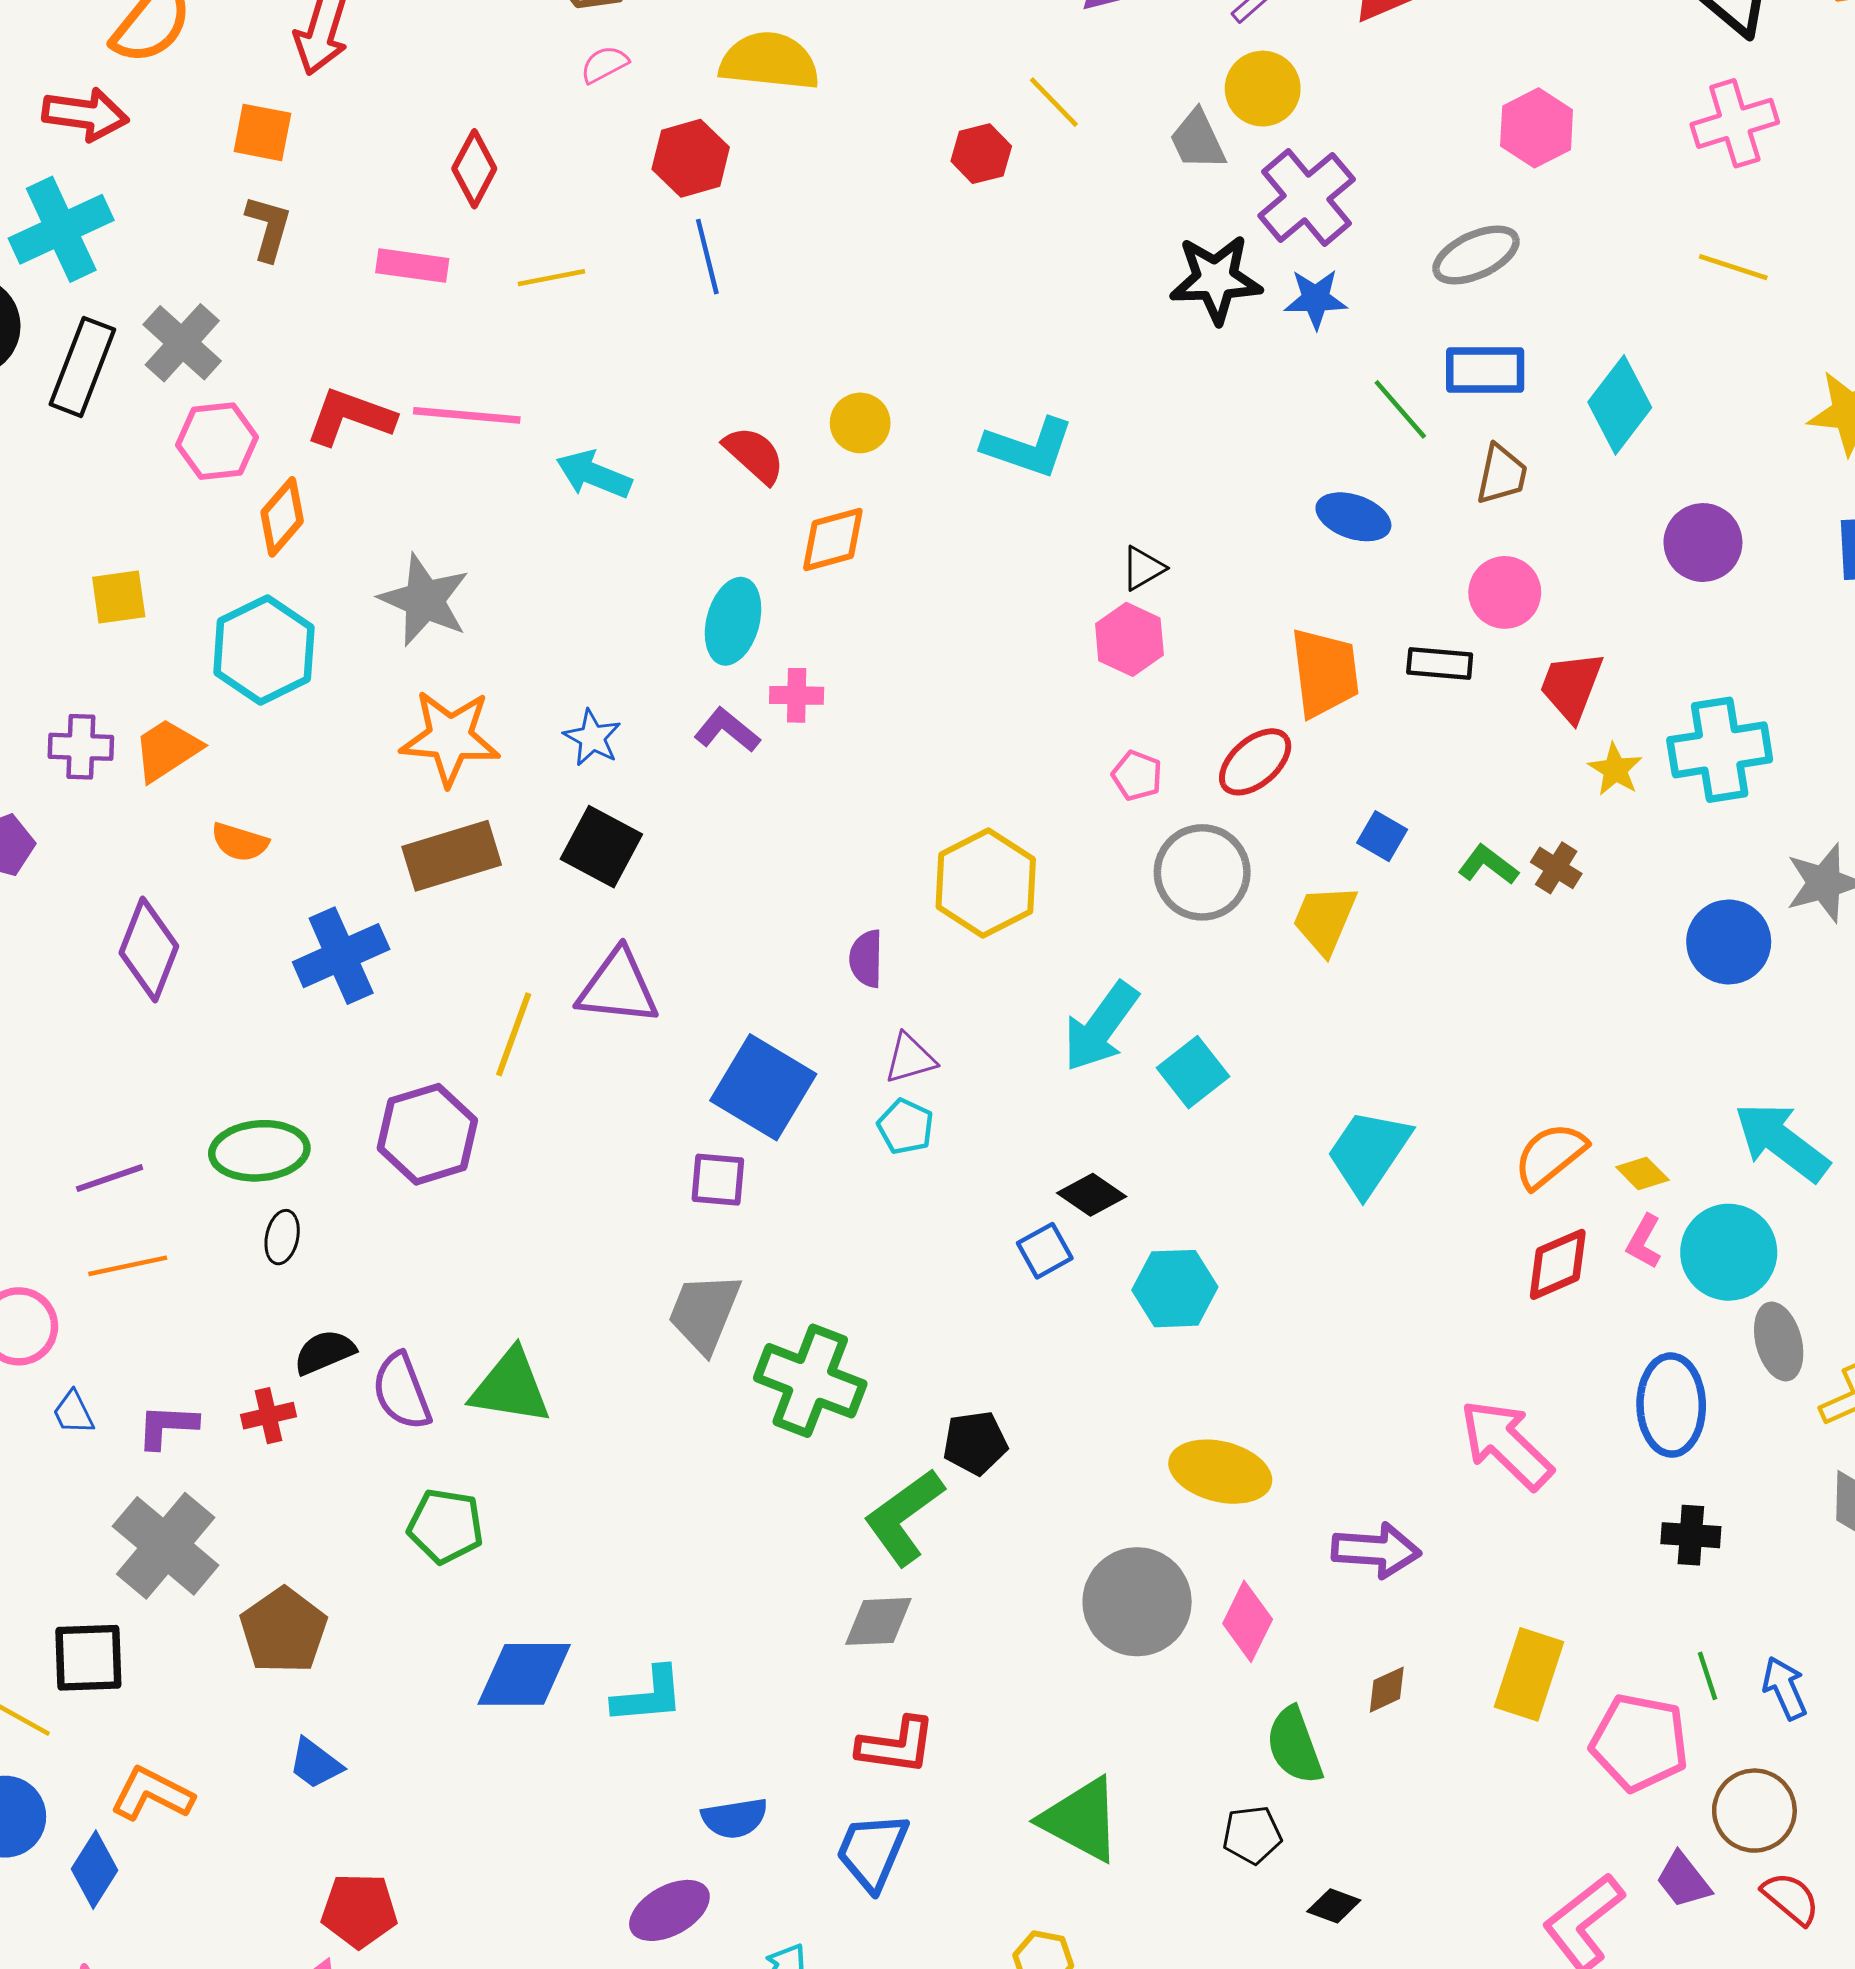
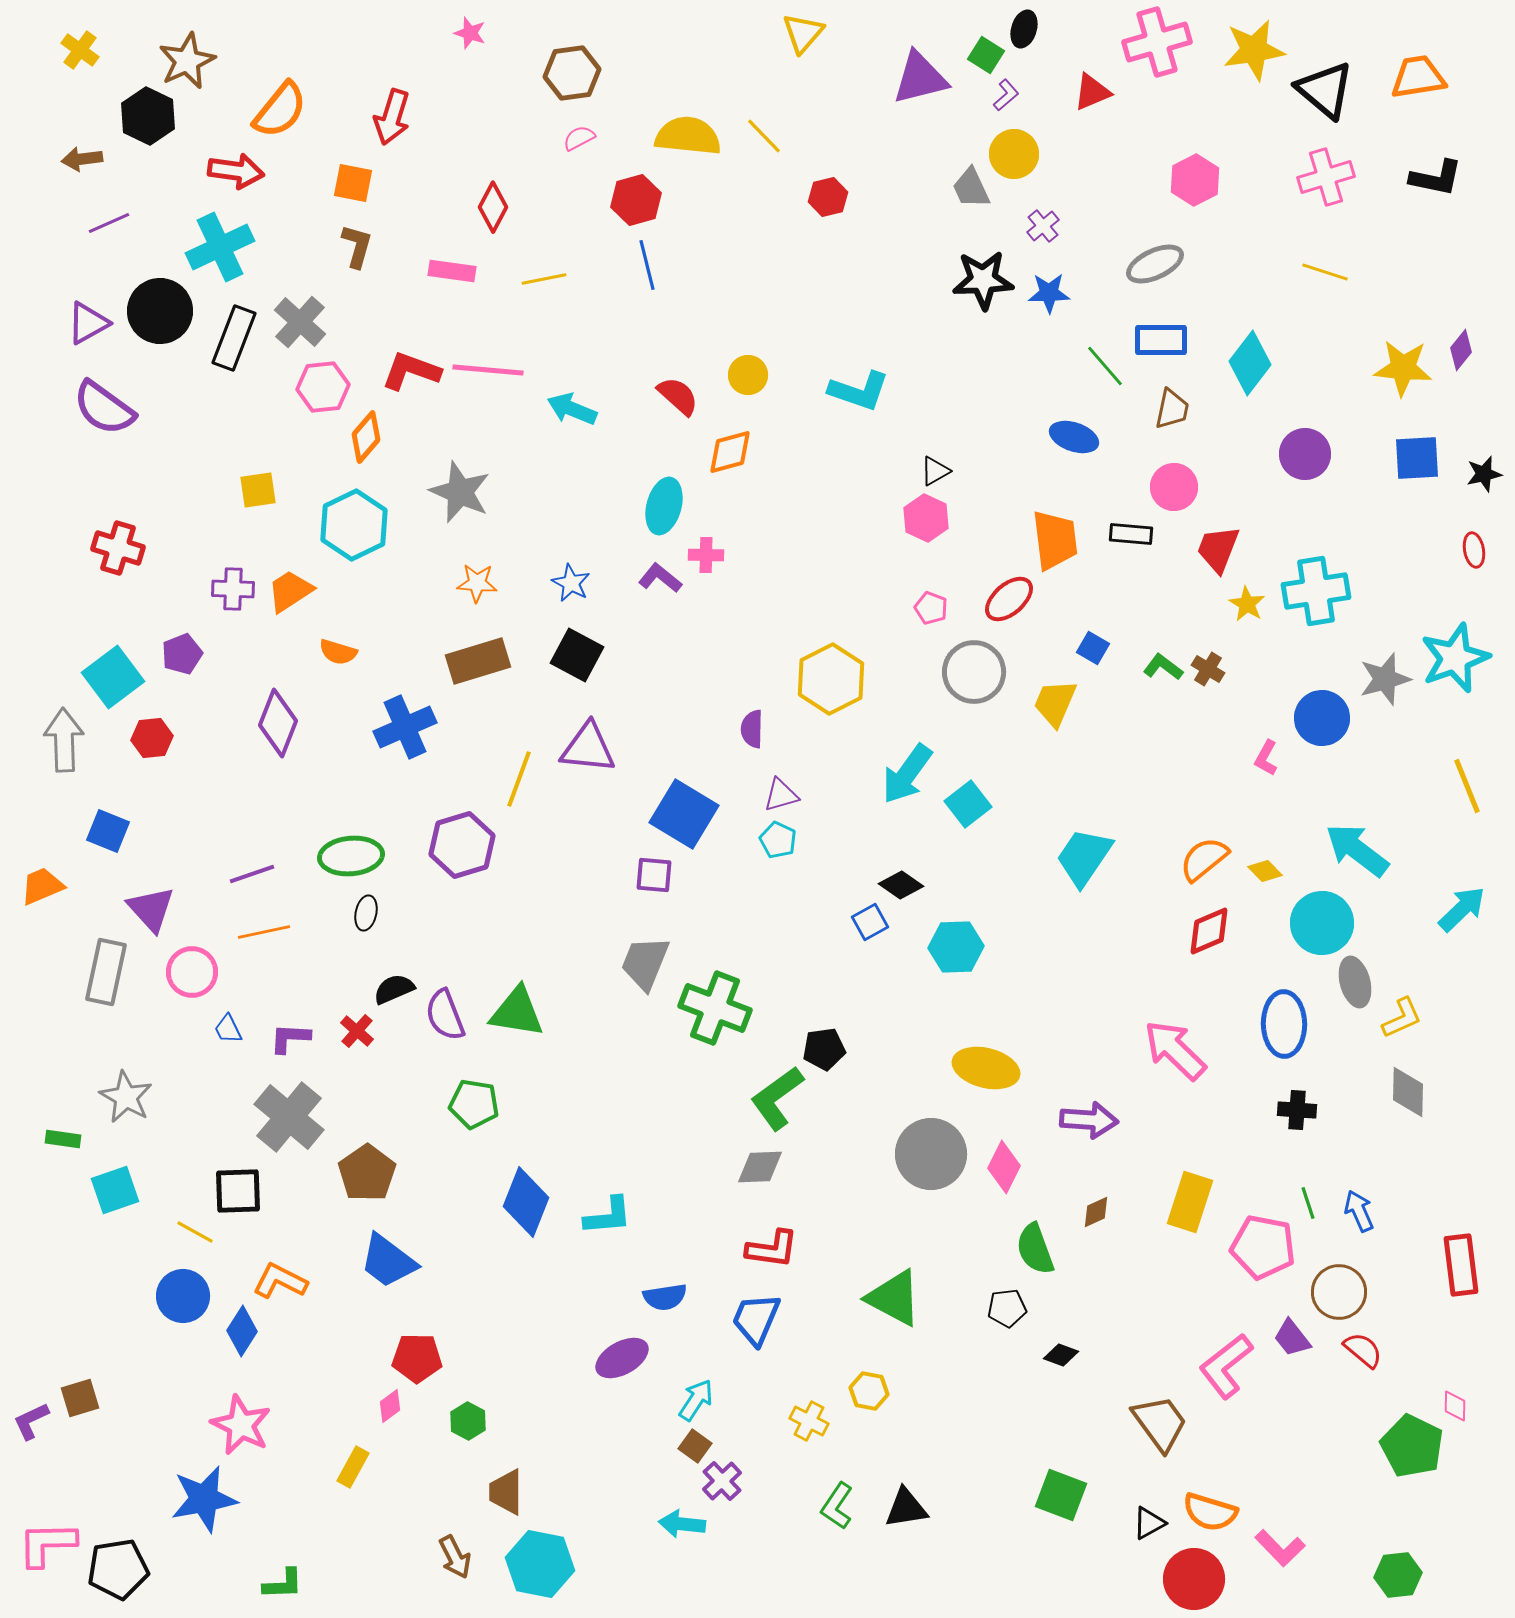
yellow line: (1054, 102) -> (764, 136), moved
purple cross: (1307, 197) -> (1043, 226), size x0.5
orange star: (450, 738) -> (477, 583), size x0.6
pink L-shape: (1644, 1242) -> (1266, 758), moved
red cross: (268, 1416) -> (357, 1031), turned -36
blue diamond: (524, 1674) -> (526, 1202), turned -68
blue trapezoid: (315, 1764) -> (388, 1261), size x1.6

